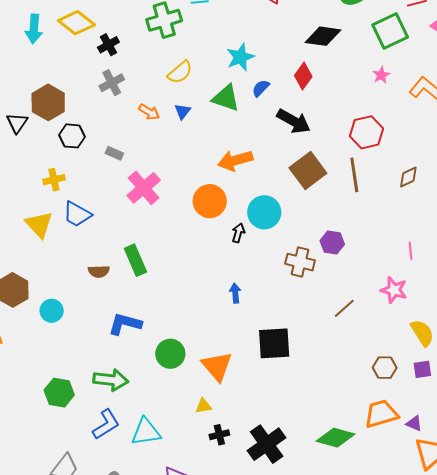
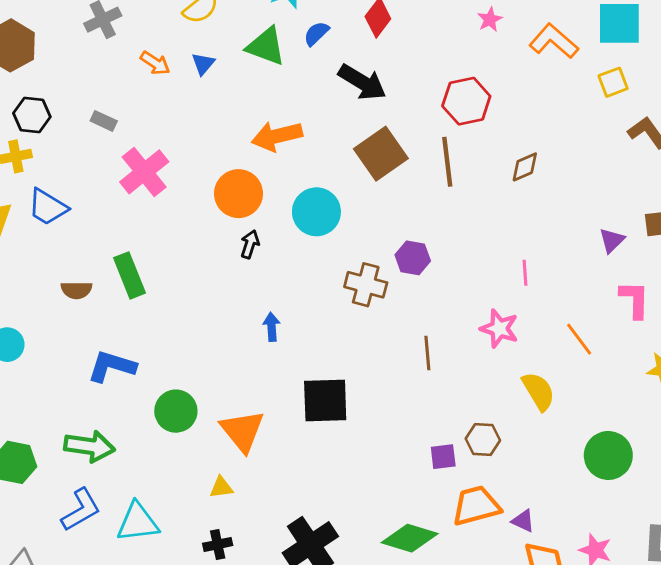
black hexagon: (72, 136) -> (32, 115), moved
black arrow: (238, 233) -> (250, 244), moved
brown line: (344, 308) -> (427, 353), turned -55
purple square: (422, 369) -> (443, 457), moved
black cross: (219, 435) -> (218, 544), moved

